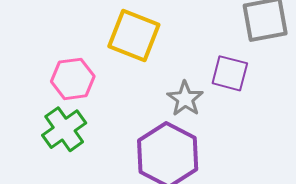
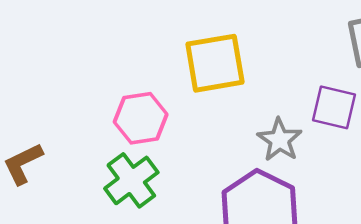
yellow square: (134, 36) -> (215, 63), turned -30

